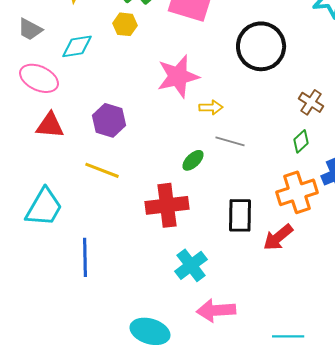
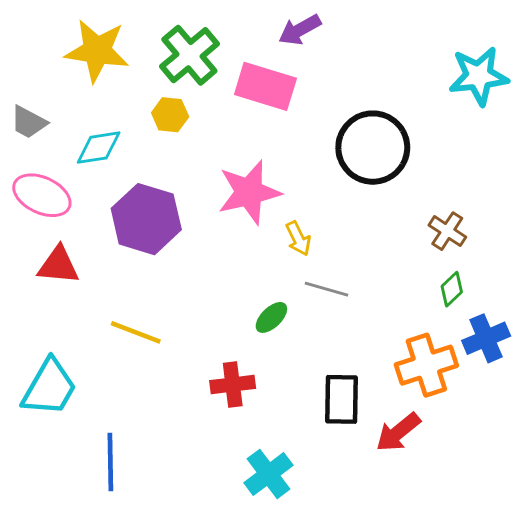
yellow arrow: (211, 107) -> (298, 238), turned 65
purple hexagon: (109, 120) -> (146, 219), moved, size x1.4
green diamond: (301, 141) -> (452, 289), moved
red cross: (167, 205) -> (233, 385), size x0.7

